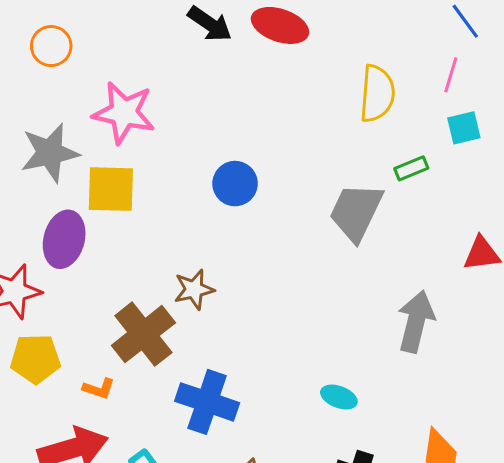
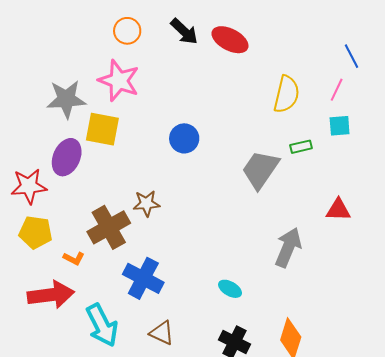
orange circle: (51, 46) -> (127, 31), moved

